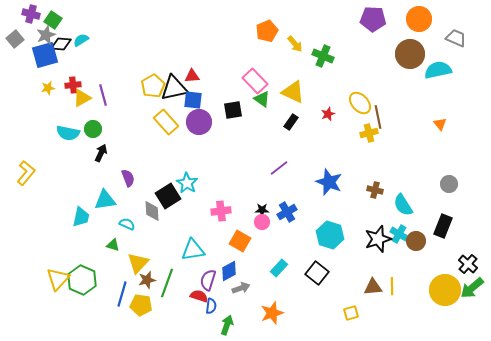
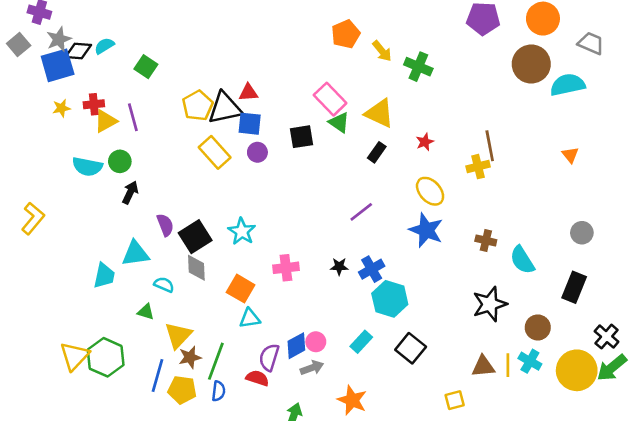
green square: (53, 20) -> (146, 67), moved
yellow ellipse: (360, 103) -> (430, 191), moved
purple circle: (199, 122) -> (257, 152), size x0.6
black square: (168, 196) -> (195, 237), moved
pink circle: (262, 222) -> (316, 342), moved
cyan cross: (399, 234) -> (530, 361), moved
cyan hexagon: (330, 235) -> (390, 299), moved
orange square: (240, 241) -> (241, 289), moved
brown circle: (416, 241) -> (538, 327), moved
cyan triangle: (193, 250) -> (250, 318), size x0.7
blue semicircle: (211, 306) -> (218, 391), moved
orange star: (272, 313) -> (352, 400), turned -30

